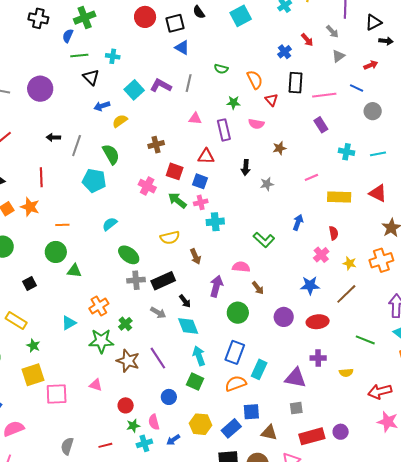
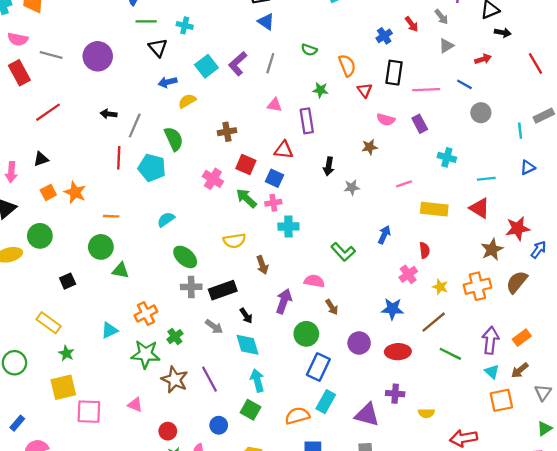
purple L-shape: (161, 86) -> (238, 64), turned -75
pink semicircle: (256, 124) -> (386, 120), moved
cyan line: (378, 154) -> (486, 179), moved
red line: (41, 177) -> (119, 158), moved
green line: (365, 340) -> (450, 354), moved
blue rectangle: (235, 352) -> (318, 367), moved

